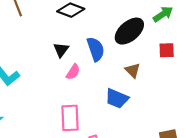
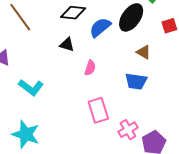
blue semicircle: (96, 49) -> (100, 27), moved, turned -95
black triangle: (61, 50) -> (67, 45), moved, turned -35

